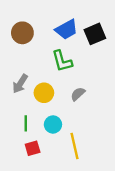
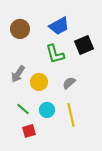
black square: (95, 34) -> (84, 45), moved
green line: (26, 123) -> (23, 109), turned -48
yellow line: (74, 146) -> (71, 115), moved

